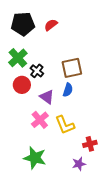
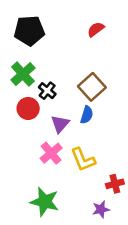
red semicircle: (51, 25) -> (96, 29), moved
brown square: (72, 68) -> (92, 87), turned -30
purple triangle: (47, 97) -> (60, 124), turned 35

